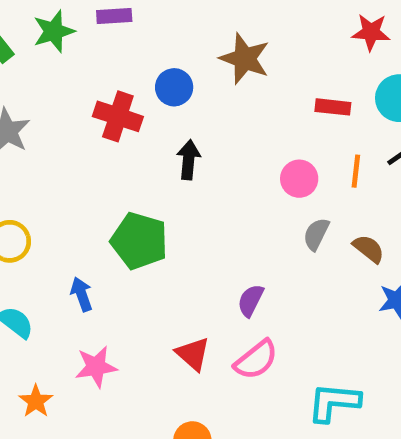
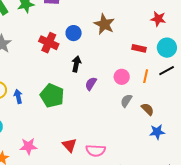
blue arrow: (82, 294) -> (18, 97), moved
purple semicircle: (251, 300) -> (91, 84), moved
pink semicircle: (256, 360) -> (96, 151), turned 36

